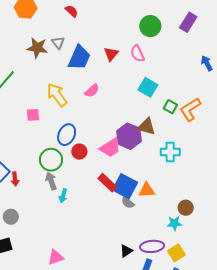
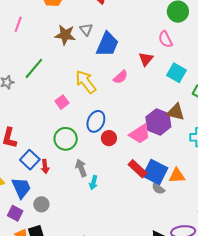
red triangle: (111, 54) -> (146, 59), moved
pink square: (33, 115) -> (62, 102), turned -32
green circle: (51, 160) -> (66, 139), moved

